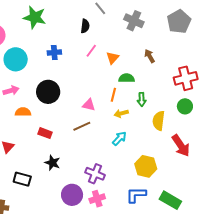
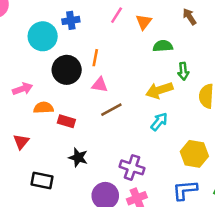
cyan circle: (16, 59) -> (43, 36), moved
pink arrow: (11, 91) -> (22, 89), moved
orange line: (113, 95) -> (95, 58), moved
pink triangle: (89, 105) -> (100, 85), moved
orange semicircle: (23, 112) -> (43, 108), moved
yellow arrow: (121, 113) -> (159, 90), size x1.5

